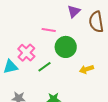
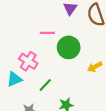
green line: (44, 67) -> (45, 85), moved

